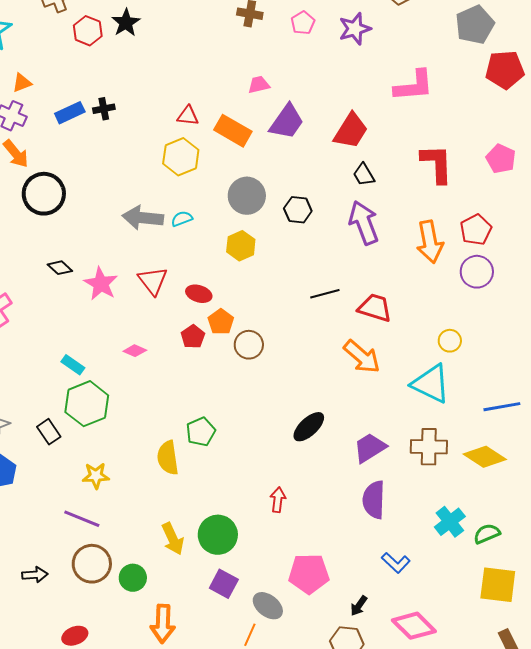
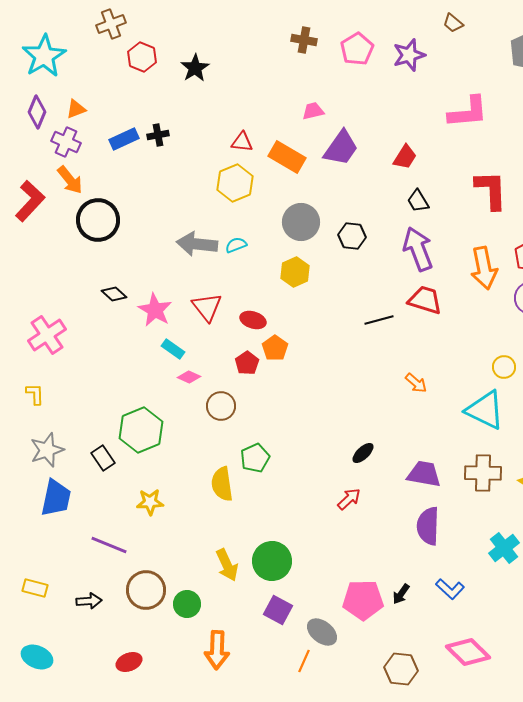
black star: (126, 23) -> (195, 68), moved
pink pentagon: (303, 23) -> (357, 49), size x1.4
red trapezoid: (351, 131) -> (405, 157), size x0.7
red trapezoid: (375, 308) -> (425, 300), moved
brown circle: (249, 345) -> (221, 406), moved
orange arrow: (362, 357) -> (416, 383), size x0.6
cyan rectangle: (73, 365) -> (173, 349), moved
black ellipse: (309, 427) -> (363, 453), size x0.7
purple trapezoid: (370, 448) -> (424, 474), turned 42
red arrow: (278, 500) -> (349, 499), moved, turned 40
purple line: (82, 519) -> (109, 545), moved
black arrow: (359, 606) -> (401, 594), moved

